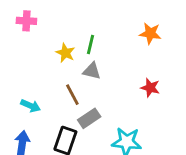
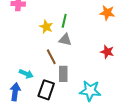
cyan arrow: (31, 106) -> (26, 74), moved
gray rectangle: (89, 118) -> (63, 74), turned -56

